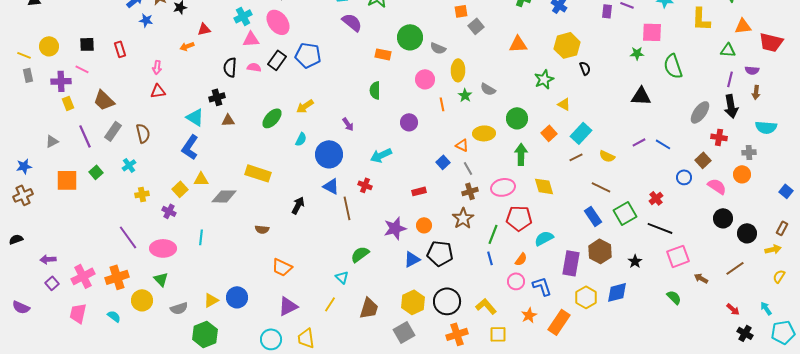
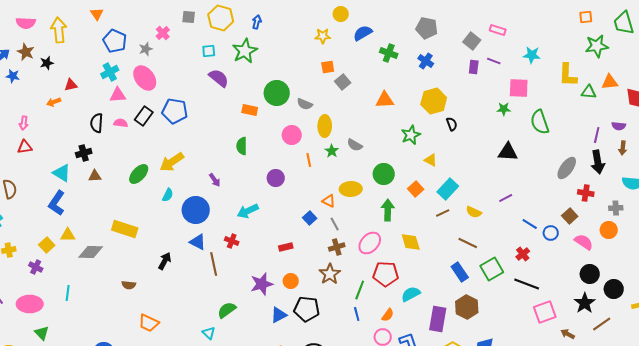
green triangle: (728, 50) -> (589, 92), moved
yellow arrow: (305, 106) -> (172, 162), size x1.4
blue line: (663, 144) -> (530, 224), moved
pink ellipse: (503, 187) -> (370, 243), turned -35
black star: (635, 261) -> (585, 303), moved, size x1.5
green triangle: (161, 279) -> (42, 333), moved

